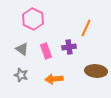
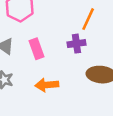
purple cross: (69, 47) -> (76, 44), moved

